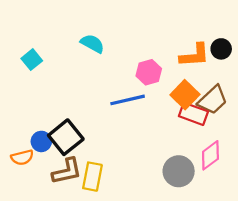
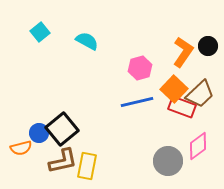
orange L-shape: (195, 55) -> (183, 52), turned -52
cyan square: (32, 60) -> (40, 32), moved
blue line: (128, 100) -> (137, 102), moved

